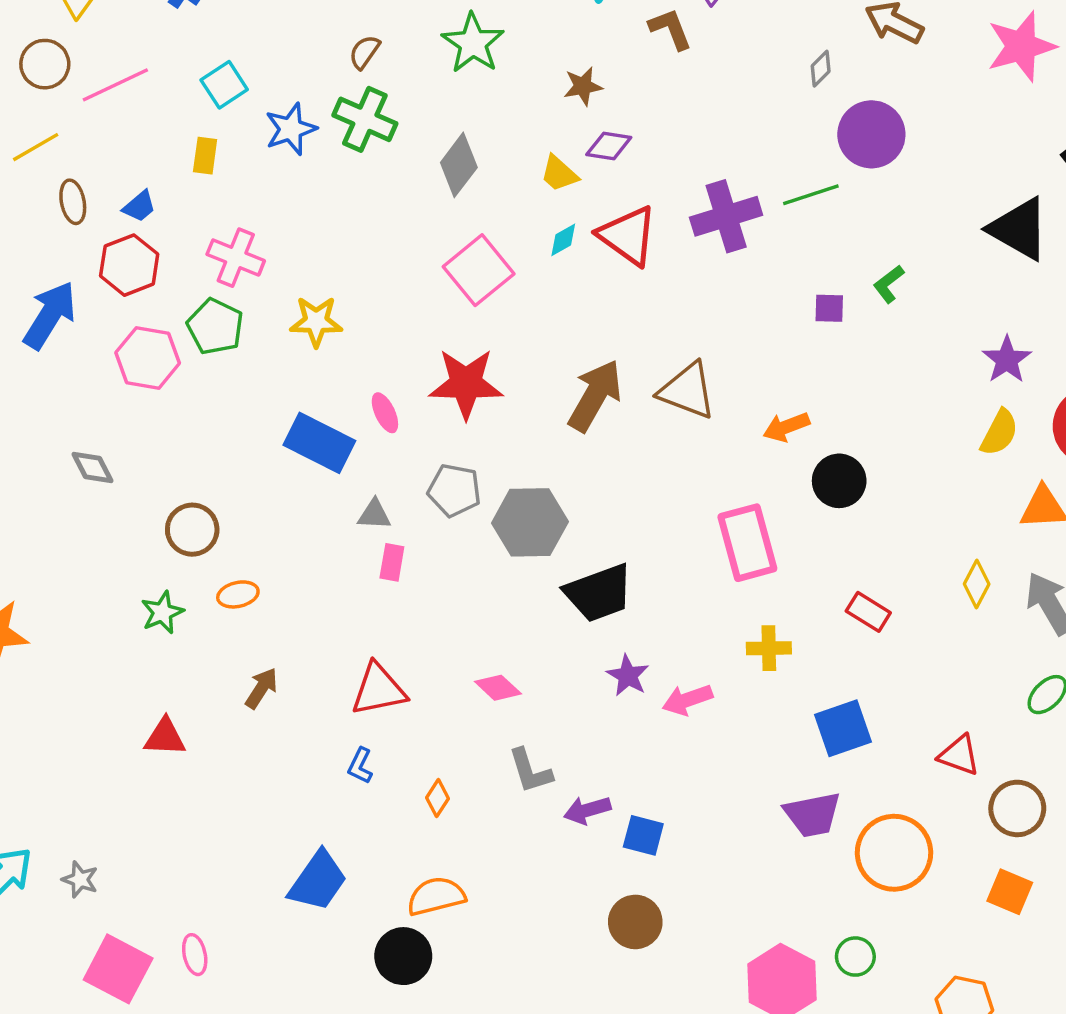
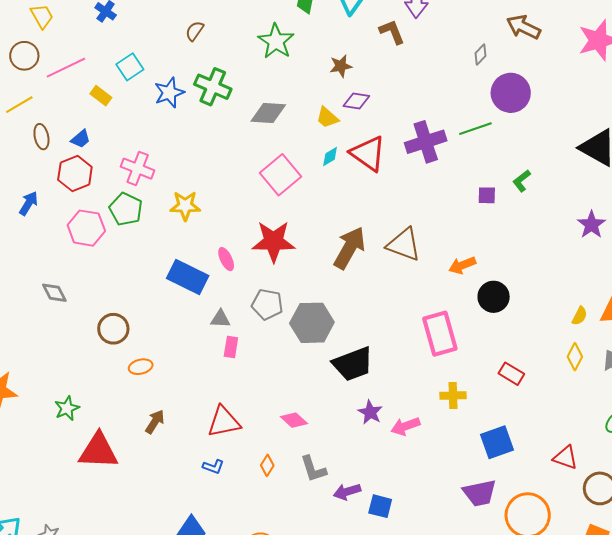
brown semicircle: (364, 52) -> (195, 31), moved
yellow rectangle: (205, 156) -> (101, 96), moved, turned -60
gray diamond: (459, 165) -> (268, 113), turned 57
blue arrow: (50, 315) -> (29, 203), size x0.6
yellow semicircle: (999, 433) -> (580, 316), moved, size x0.7
green star: (162, 612) -> (67, 408), moved
red triangle: (165, 737) -> (98, 451), size x1.6
blue L-shape: (360, 766) -> (213, 467), turned -95
orange diamond: (437, 798) -> (267, 465), moved

